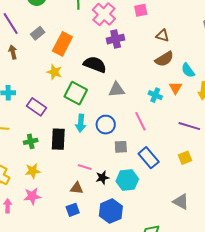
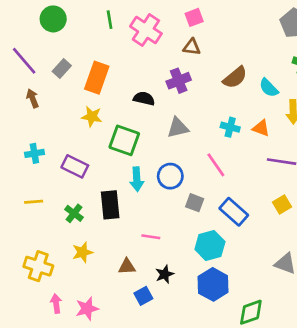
brown triangle: (162, 35) -> (192, 47), moved
purple cross: (116, 39) -> (179, 81), moved
black semicircle: (95, 64) -> (144, 99), size x0.7
orange triangle: (175, 88) -> (261, 128), moved, turned -32
green cross: (31, 141) -> (74, 213), turned -32
gray square: (121, 147) -> (195, 203), turned 32
black star: (102, 178) -> (165, 274), moved
brown triangle: (77, 188) -> (127, 267), moved
pink star: (32, 196) -> (87, 309), moved
blue hexagon: (111, 211) -> (213, 284), moved

